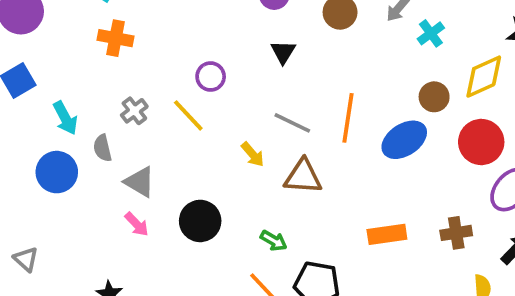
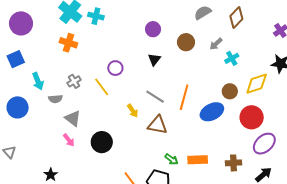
gray semicircle: (102, 148) -> (55, 99), turned -88
blue circle: (57, 172) -> (18, 107), moved
green arrow: (274, 241) -> (172, 159), moved

